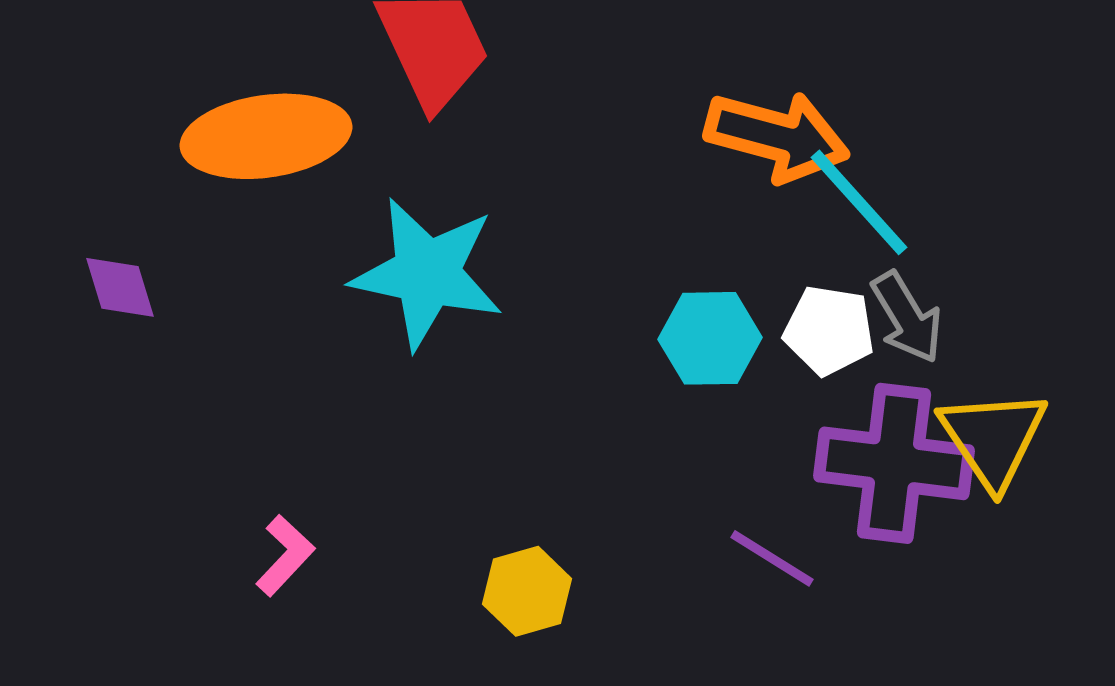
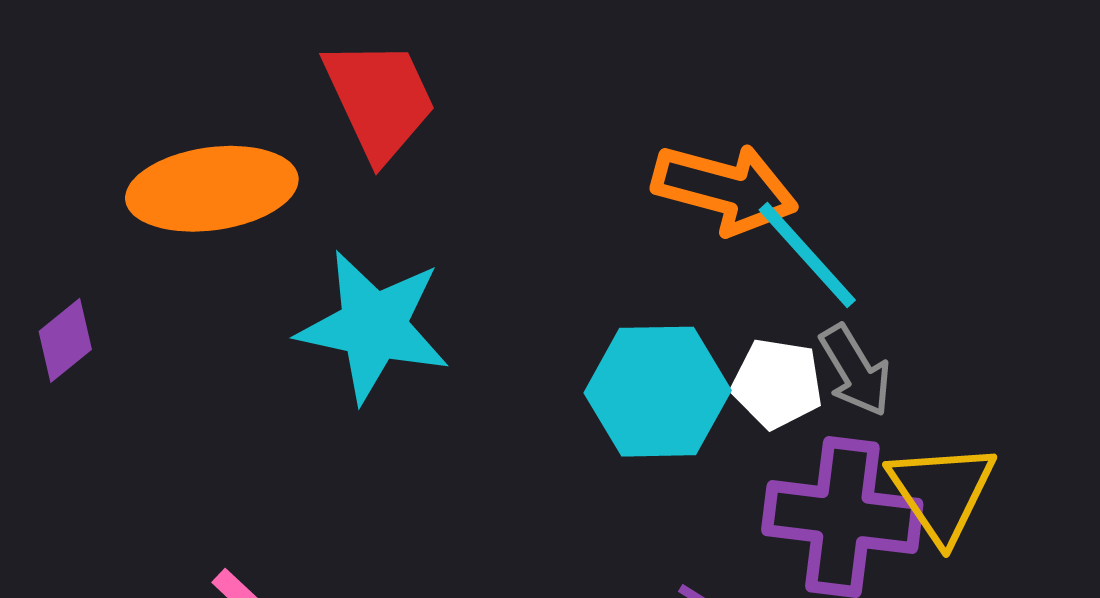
purple diamond: (120, 287) -> (65, 340), turned 68
cyan hexagon: (710, 338) -> (658, 392), size x1.4

